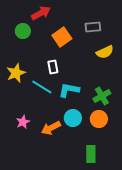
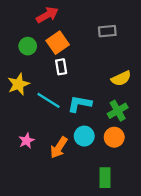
green circle: (23, 31) -> (28, 46), moved
orange square: (62, 37) -> (58, 43), moved
yellow semicircle: (105, 52) -> (121, 78), moved
white rectangle: (53, 67) -> (61, 67), moved
orange arrow: (51, 128) -> (59, 148), turned -30

